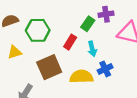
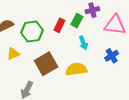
red rectangle: (70, 42) -> (59, 25), moved
blue cross: (105, 69) -> (112, 56), moved

